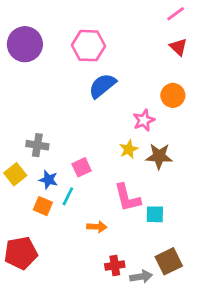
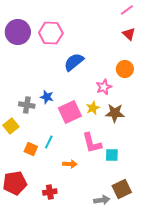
pink hexagon: (89, 46) -> (51, 33), moved
pink square: (82, 167) -> (70, 112), moved, size x1.6
blue star: (48, 180) -> (47, 97), moved
red cross: (115, 265) -> (50, 192), moved

